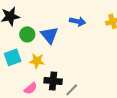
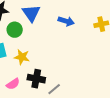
blue triangle: (49, 35) -> (31, 13), moved

